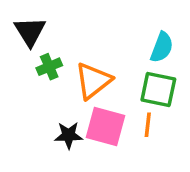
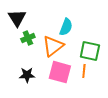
cyan semicircle: (162, 47) -> (66, 27), moved
black star: (69, 135) -> (27, 75), moved

